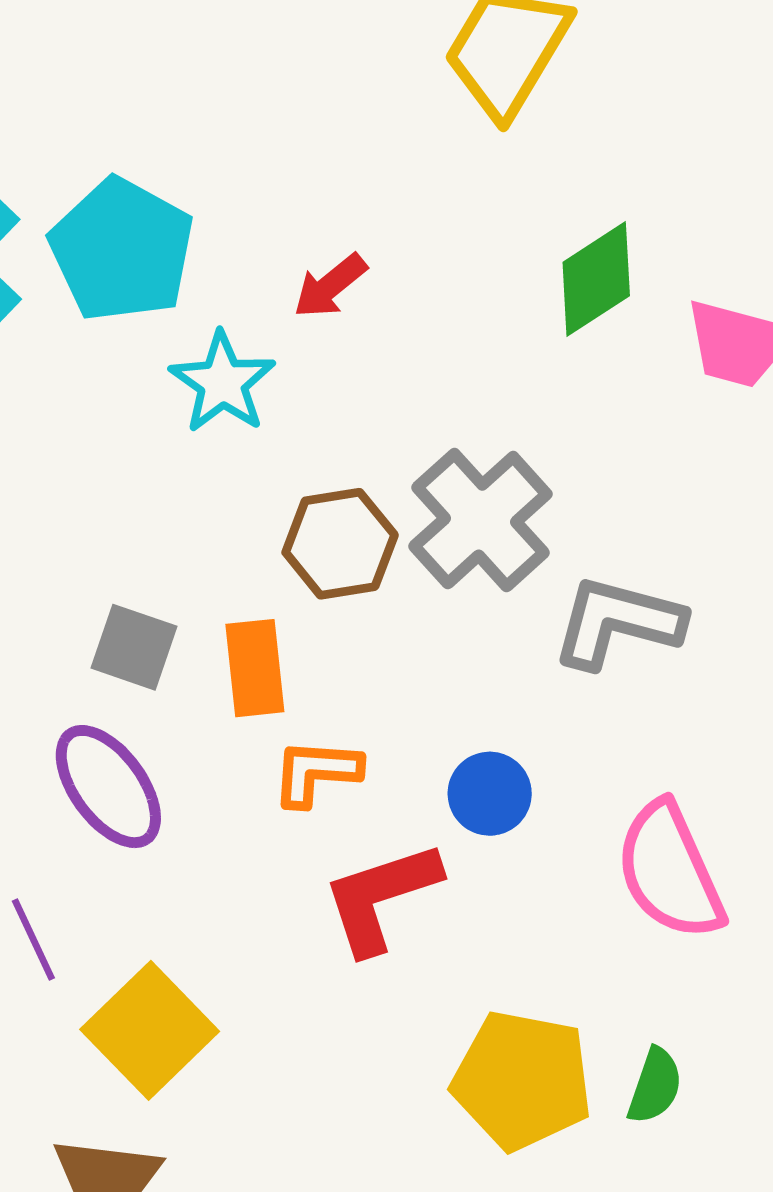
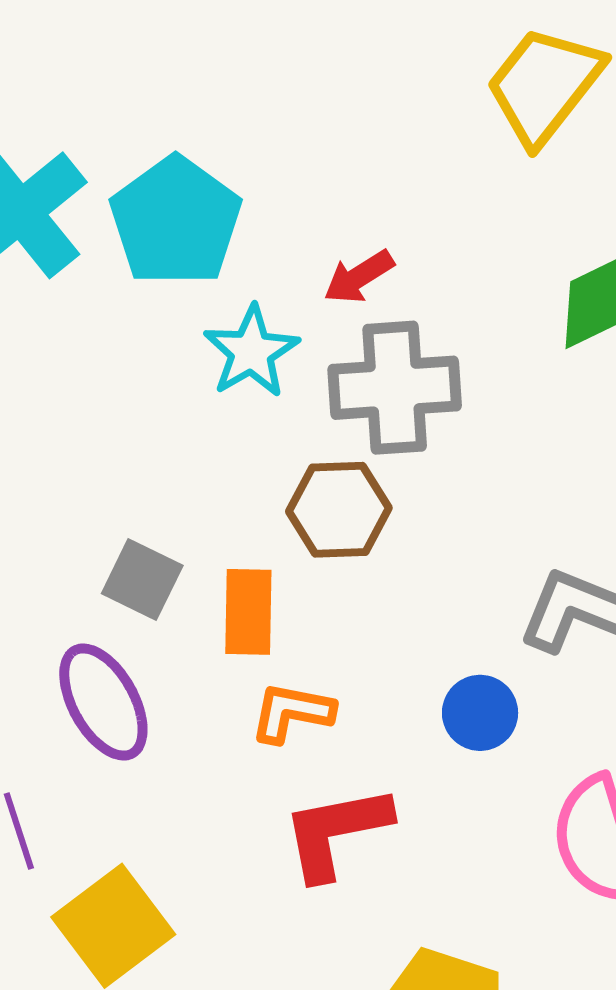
gray cross: (480, 520) -> (395, 388), moved, turned 31
blue circle: (490, 794) -> (480, 713), moved

